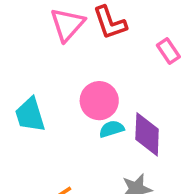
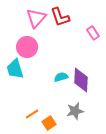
pink circle: (99, 101) -> (27, 47), moved

